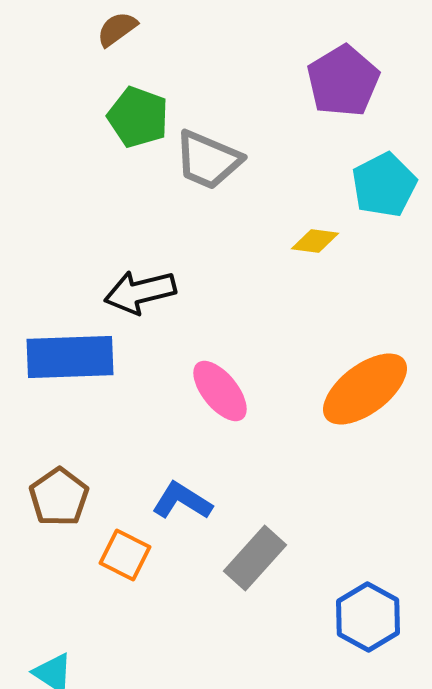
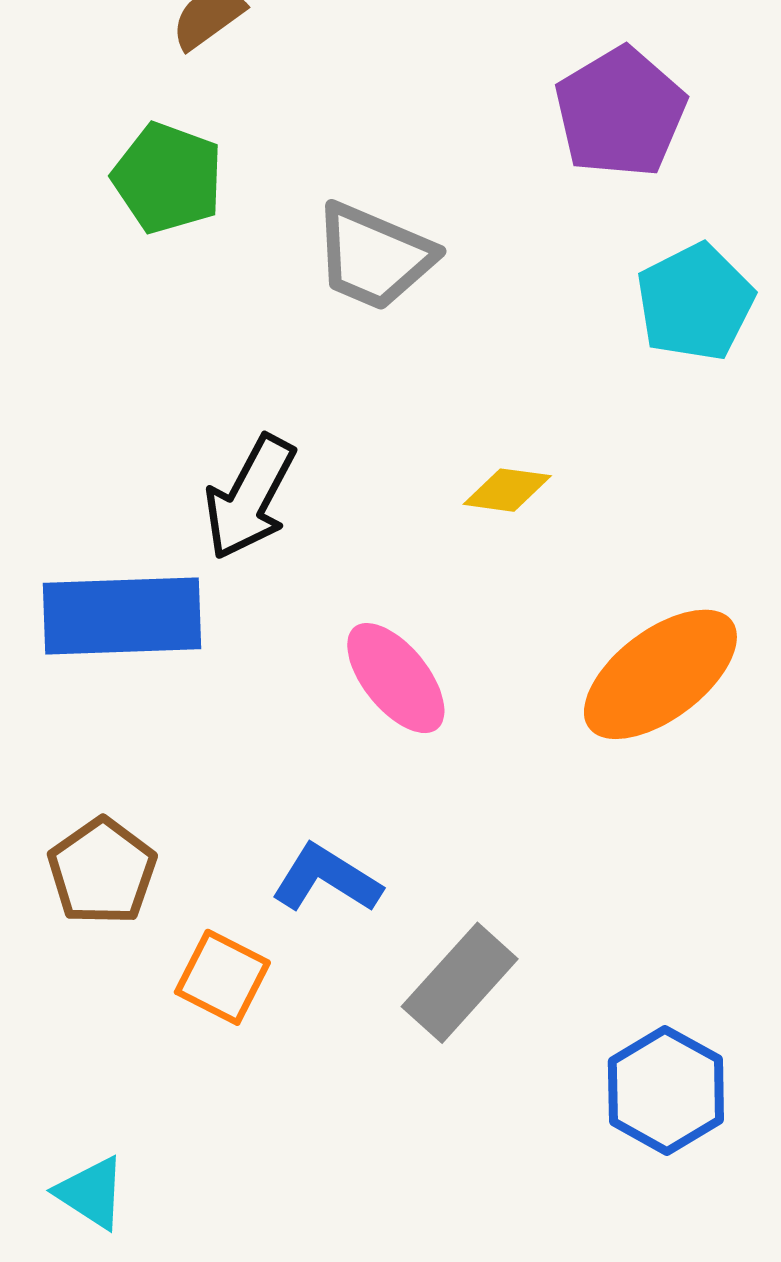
green pentagon: (138, 117) -> (168, 178), moved
yellow diamond: (315, 241) -> (507, 490), moved
black arrow: (140, 292) -> (250, 497), turned -48

